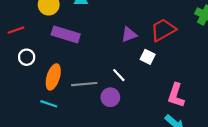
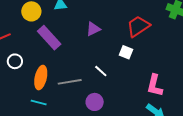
purple rectangle: (66, 34) -> (49, 38), turned 35
purple triangle: (129, 35) -> (93, 29), moved
purple circle: (110, 97) -> (95, 102), moved

